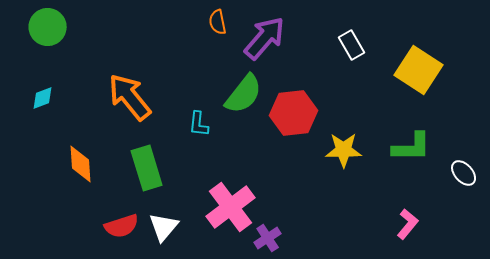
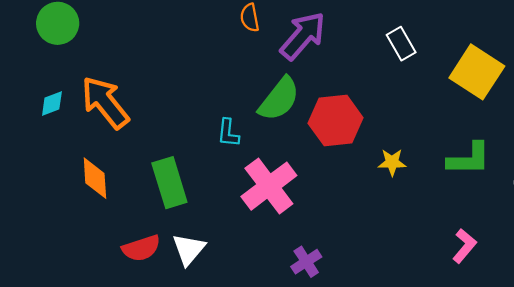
orange arrow: (130, 97) -> (105, 102), moved
yellow star: (344, 150) -> (392, 162), size x0.7
pink cross: (231, 207) -> (269, 186), moved

